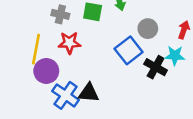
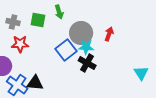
gray circle: (148, 29) -> (81, 33), size x1.5
cyan star: (175, 56) -> (86, 47), moved

